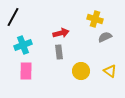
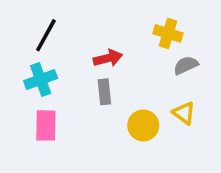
black line: (13, 17) -> (46, 35), moved
yellow triangle: (110, 71) -> (184, 113), moved

